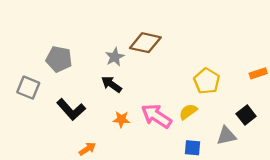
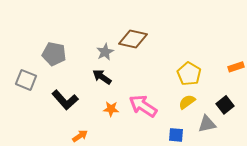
yellow semicircle: (188, 112) -> (187, 102), moved

